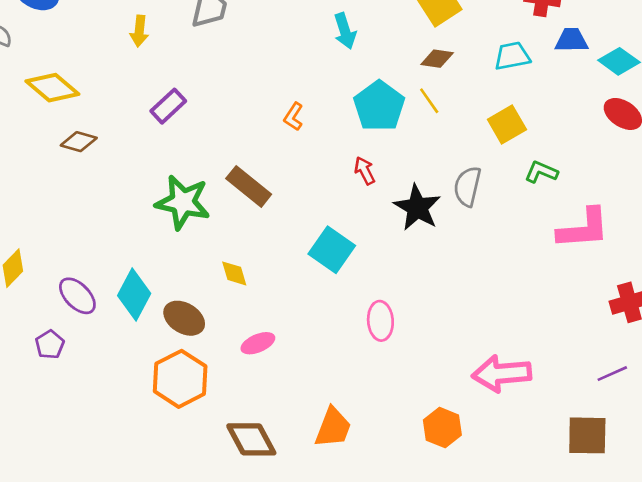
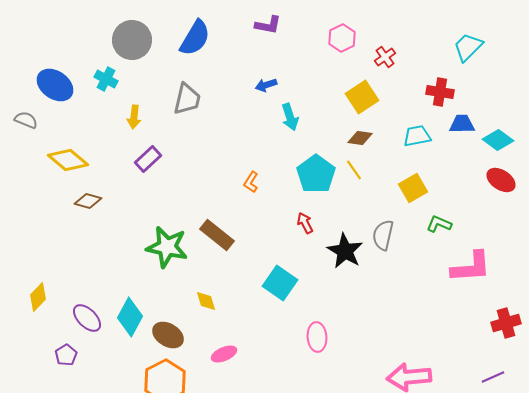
purple rectangle: (168, 106) -> (148, 159), moved

